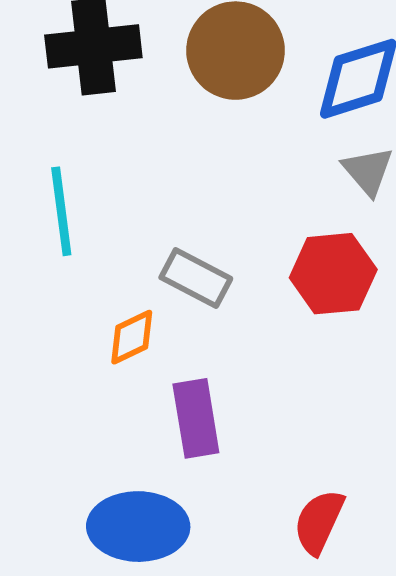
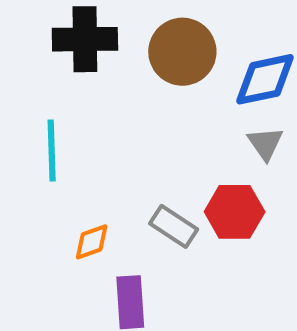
gray rectangle: (196, 278) -> (174, 226), moved

